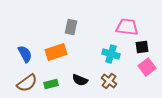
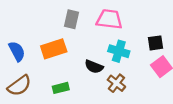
pink trapezoid: (127, 27) -> (109, 19), moved
black semicircle: (80, 80) -> (94, 67), moved
green rectangle: (51, 84) -> (61, 88), moved

